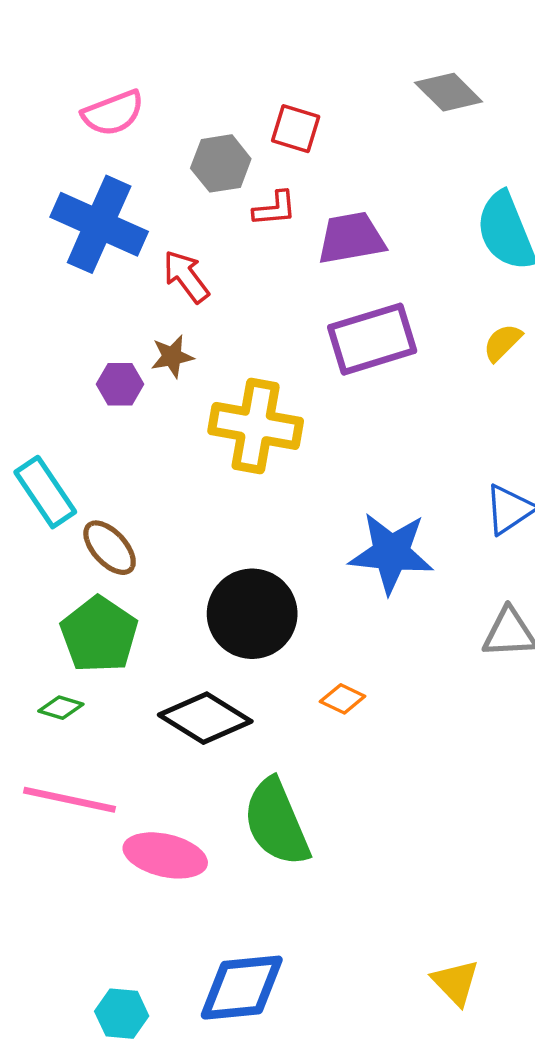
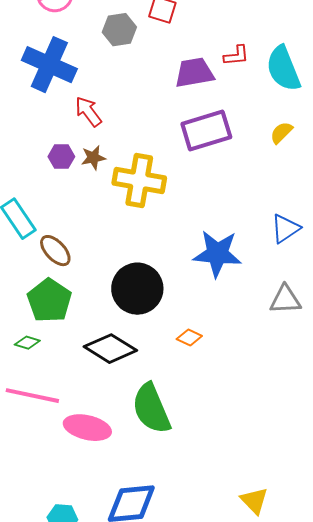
red L-shape: (275, 209) -> (236, 56), moved
red arrow: (186, 276) -> (88, 112), moved
brown star: (172, 356) -> (93, 158), moved

